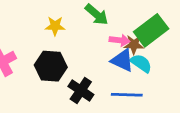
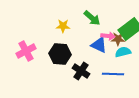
blue triangle: (122, 60) -> (99, 45), moved
cyan semicircle: (141, 63) -> (123, 52), turned -49

